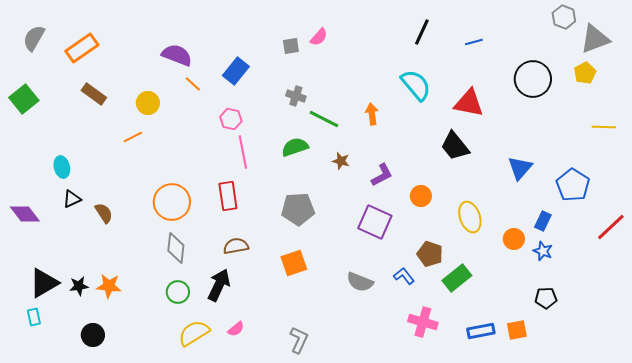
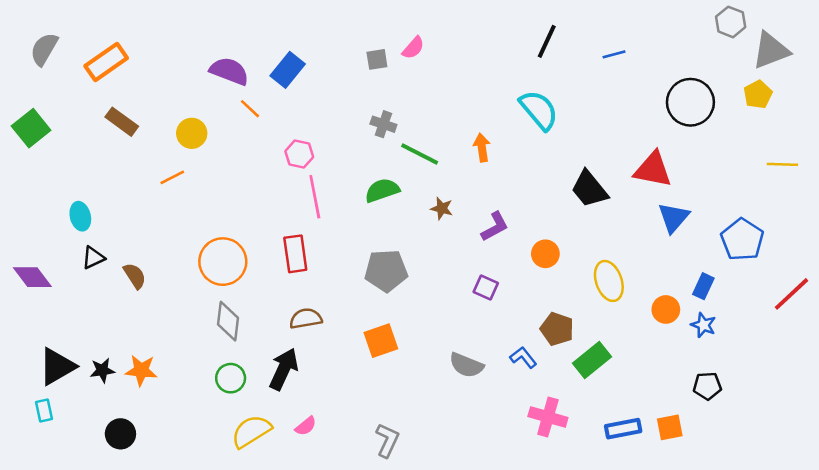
blue rectangle: (236, 71) -> (288, 70), moved
red triangle: (469, 103) -> (653, 170), moved
purple square: (375, 222) -> (486, 287), size x0.6

